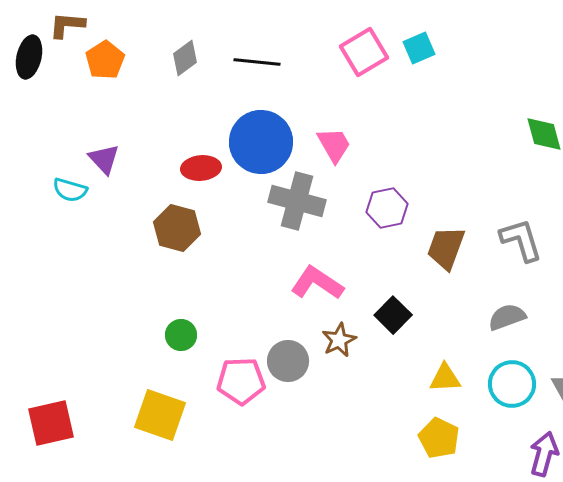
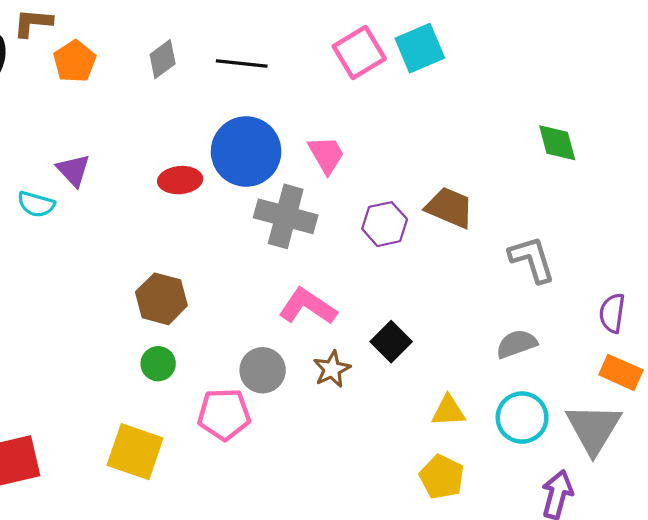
cyan square: (419, 48) -> (420, 48), size x1.4
brown hexagon: (177, 228) -> (161, 299), moved
brown trapezoid: (446, 248) -> (449, 208), moved, turned 93
gray circle: (288, 361) -> (263, 370), moved

